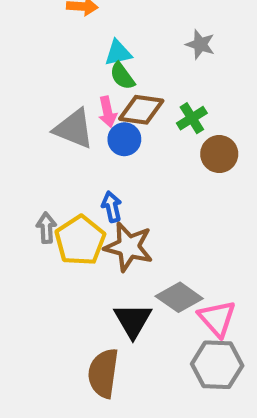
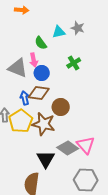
cyan triangle: (118, 53) -> (59, 32), moved
brown diamond: (141, 110) -> (39, 93), moved
brown circle: (219, 154) -> (61, 107), moved
blue arrow: (112, 207) -> (25, 98), moved
pink triangle: (217, 318) -> (86, 145), moved

